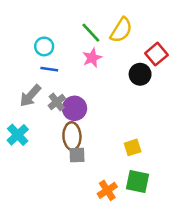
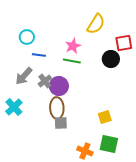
green line: (91, 33) -> (72, 61), moved, turned -36
cyan circle: (44, 46) -> (27, 37), moved
red square: (156, 54) -> (124, 43), turned 30
orange cross: (107, 190) -> (85, 151), turned -35

